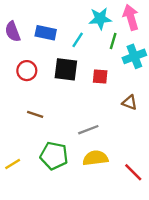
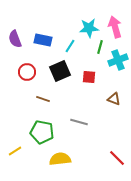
black square: (66, 69) -> (60, 71), turned -30
brown line: (35, 114) -> (43, 99), moved
gray line: (88, 130) -> (79, 122), turned 36
green pentagon: (54, 156) -> (42, 132), moved
yellow semicircle: (95, 158) -> (60, 159), moved

